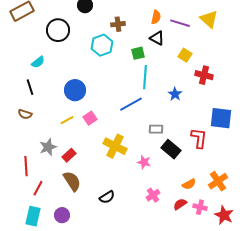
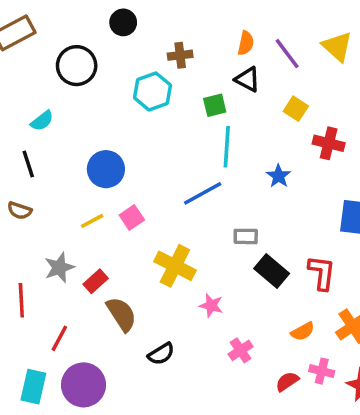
purple line: (180, 23) -> (287, 54), turned 36
red L-shape: (199, 138) -> (322, 273), moved
pink star: (144, 162) -> (211, 306), moved
brown semicircle: (72, 181) -> (121, 314), moved
red line: (38, 188) -> (59, 338), moved
red semicircle: (180, 204) -> (287, 381), moved
purple circle: (62, 215) -> (83, 385), size x1.6

